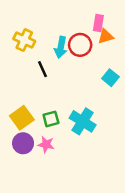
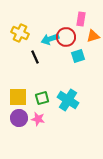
orange triangle: (106, 36) -> (93, 36), moved
cyan arrow: (61, 47) -> (50, 39), turned 60
cyan square: (110, 78) -> (78, 56), moved, turned 32
yellow square: (22, 118) -> (18, 97), turned 36

